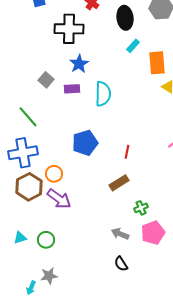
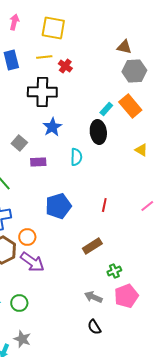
black ellipse: (125, 18) -> (98, 132), moved
orange rectangle: (157, 63) -> (130, 106), moved, turned -35
purple rectangle: (72, 89) -> (38, 162), moved
cyan semicircle: (103, 94) -> (76, 157), size x0.7
red line: (127, 152) -> (104, 205), moved
gray star: (49, 276) -> (22, 339), turned 30

